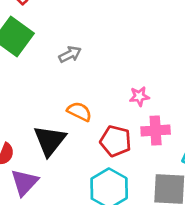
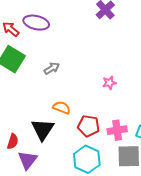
pink star: (139, 96) -> (109, 83), moved
pink cross: (156, 130) -> (117, 130), moved

